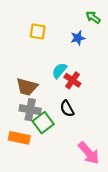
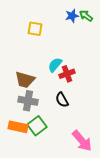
blue star: (78, 38) -> (72, 16), moved
red cross: (72, 80) -> (67, 74), turned 35
green square: (43, 123) -> (37, 126), moved

